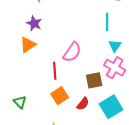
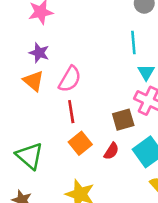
orange triangle: (28, 45) -> (33, 81), turned -42
pink semicircle: (72, 52) -> (70, 79), moved
green triangle: (20, 102) -> (30, 156), size x1.6

